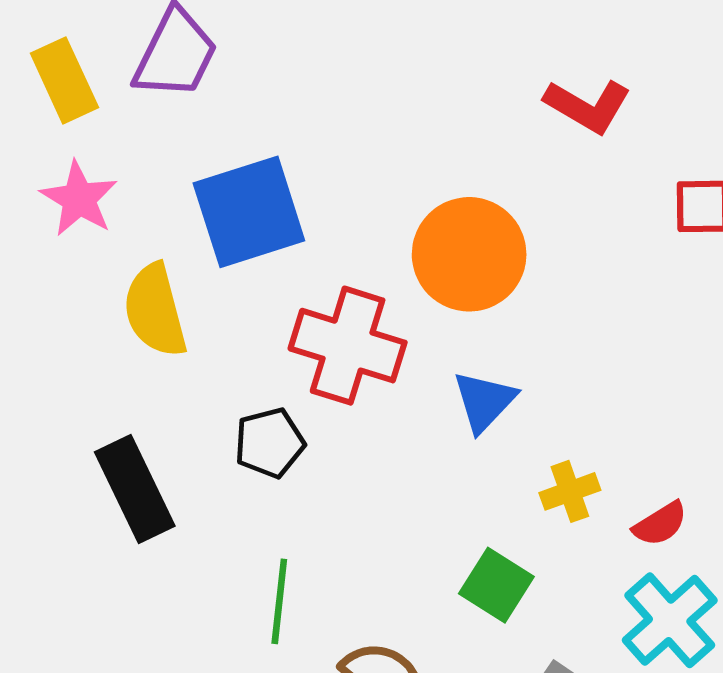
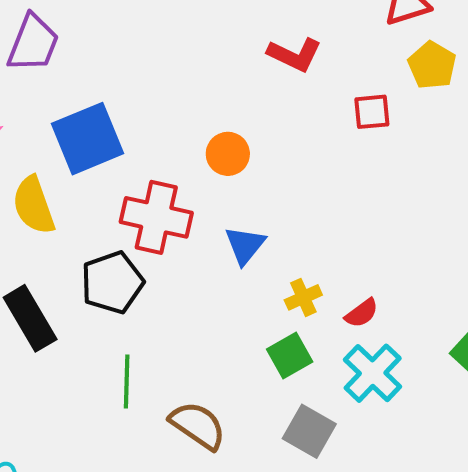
orange circle: (469, 254) -> (228, 154), size x0.6
black pentagon: (269, 443) -> (112, 282), size x1.4
green square: (496, 585) -> (290, 355), moved, turned 33

